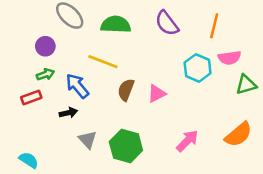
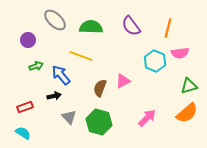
purple circle: (45, 46) -> (28, 40), moved
green triangle: (246, 85) -> (189, 86), moved
brown semicircle: (126, 90) -> (100, 88), moved
red rectangle: (31, 97) -> (25, 107), moved

